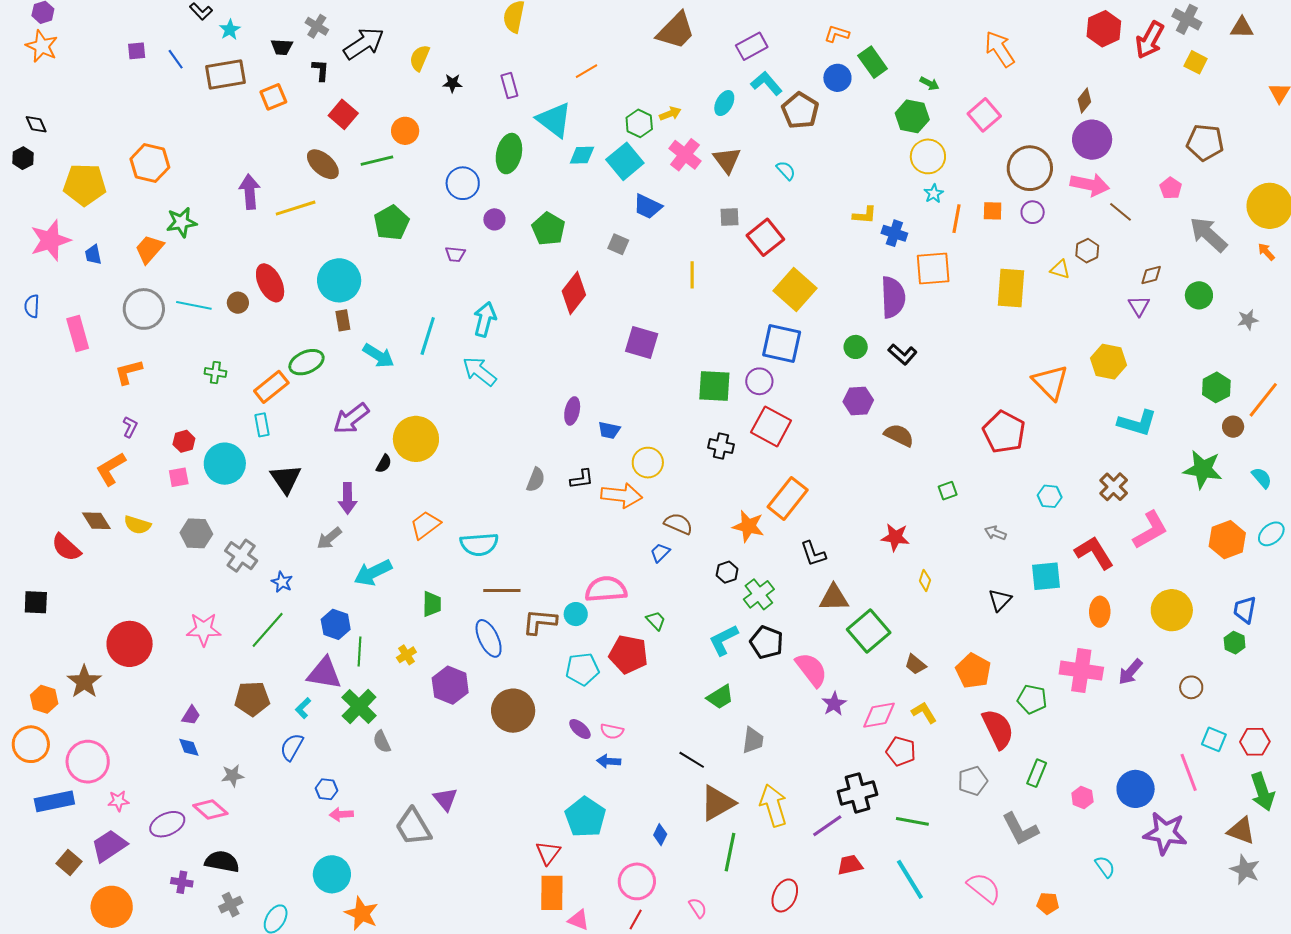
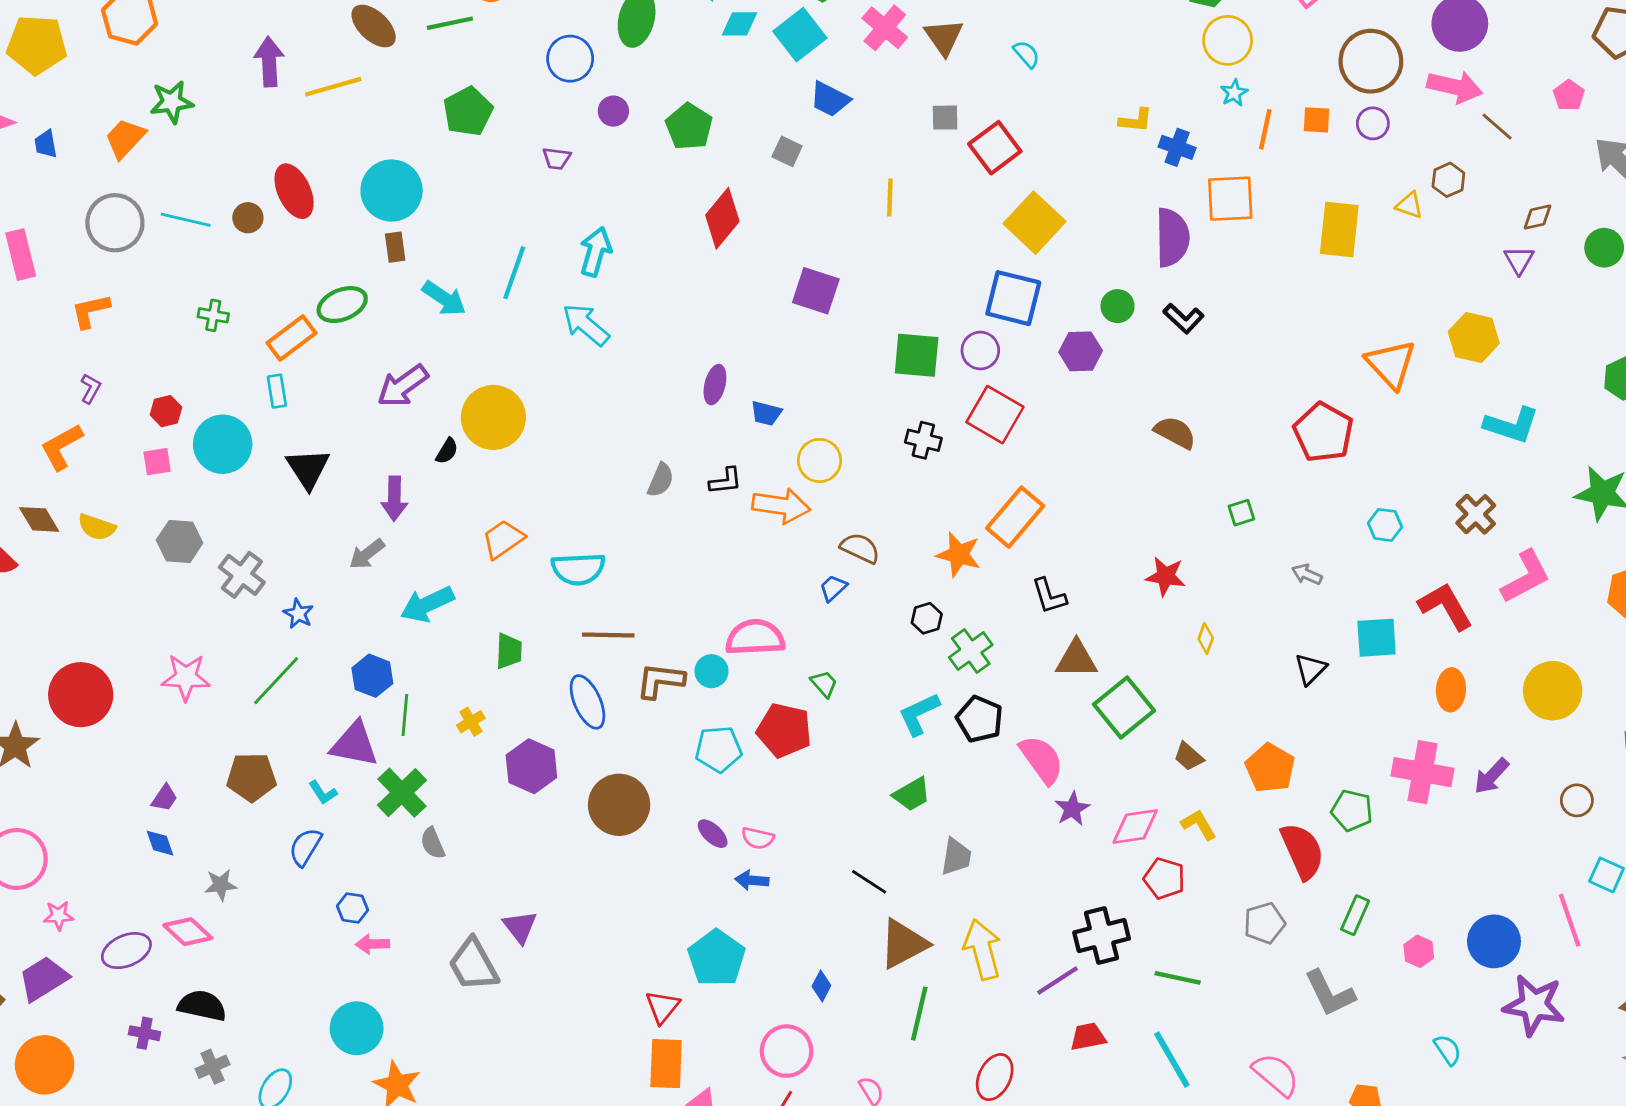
purple hexagon: (858, 401) -> (1081, 351), moved
cyan L-shape: (303, 708) -> (323, 793), turned -80

